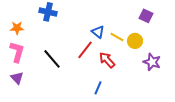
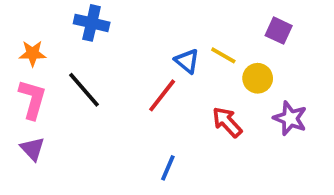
yellow line: (117, 37) -> (223, 55), moved
black line: (52, 59) -> (84, 90), moved
red arrow: (107, 60) -> (227, 122), moved
blue line: (98, 88) -> (168, 168), moved

